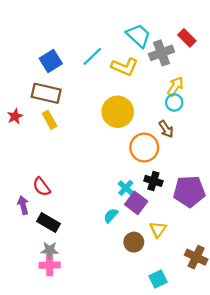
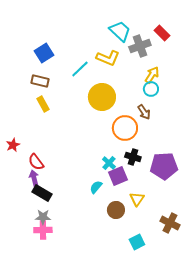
cyan line: (92, 56) -> (80, 69), moved
brown rectangle: (46, 93) -> (40, 81), size x0.7
red star: (15, 116) -> (13, 145), moved
purple square: (136, 203) -> (118, 176), turned 30
purple arrow: (23, 205) -> (34, 178), moved

